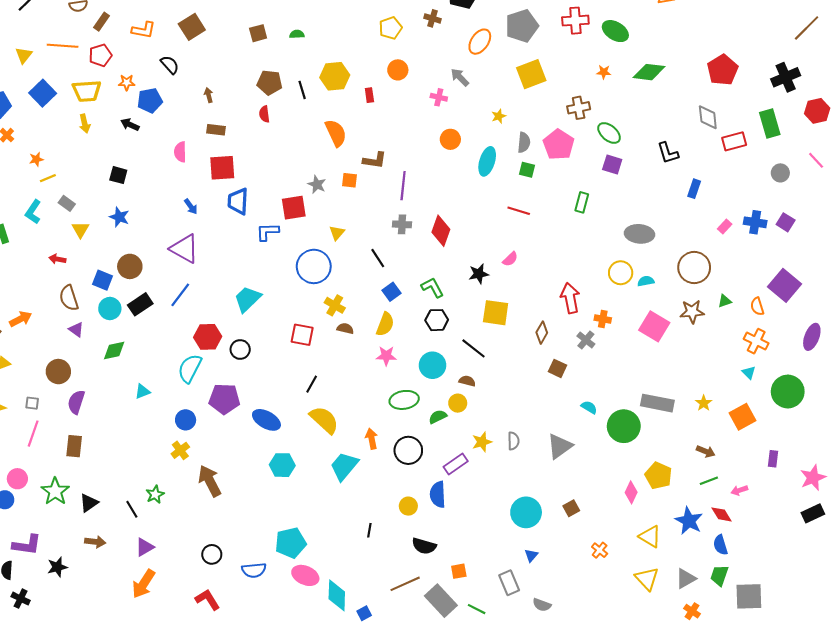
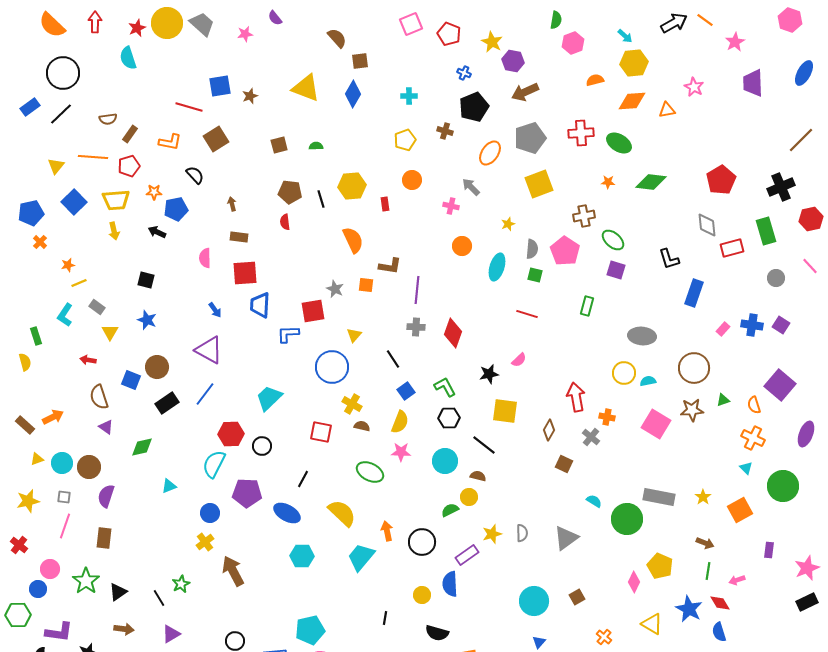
blue rectangle: (694, 189) -> (694, 293), size x1.5
cyan circle: (110, 308) -> (62, 463), moved
black line: (312, 384) -> (303, 479), moved
green ellipse: (404, 400) -> (370, 472), moved, turned 36
green line: (709, 481) -> (708, 571), turned -60

